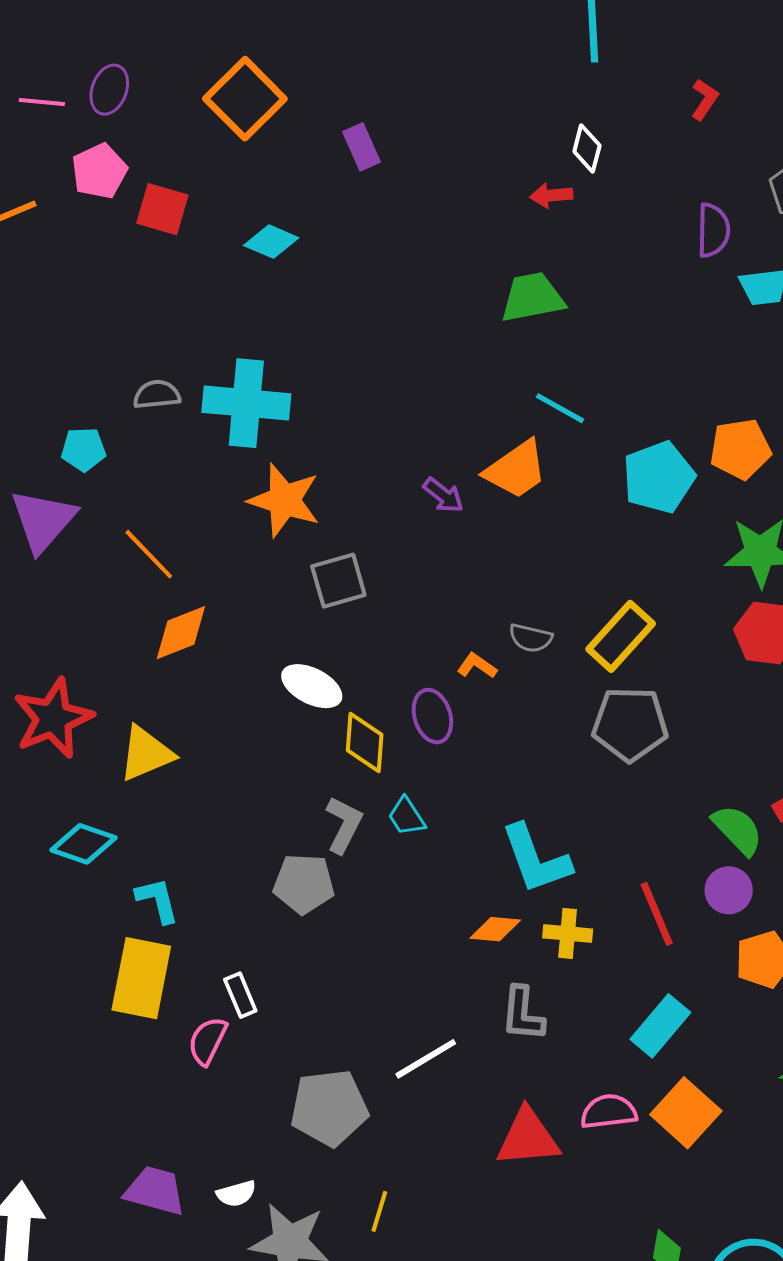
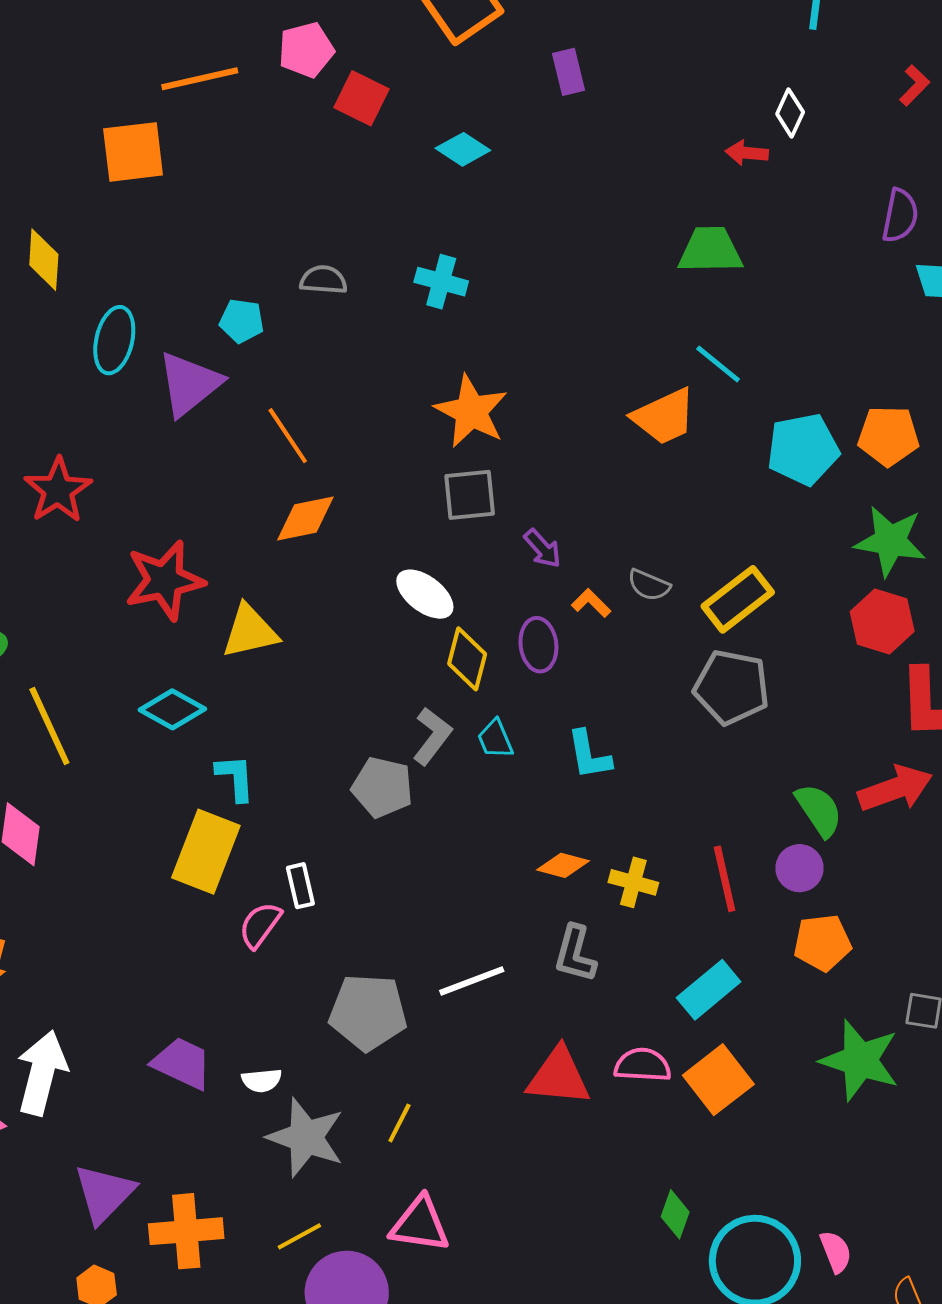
cyan cross: (246, 403) -> (441, 282), moved, size x0.6
purple arrow: (443, 495) -> (543, 548), moved
orange star: (284, 500) -> (471, 411), moved
cyan L-shape: (536, 859) -> (589, 755), moved, size x0.7

